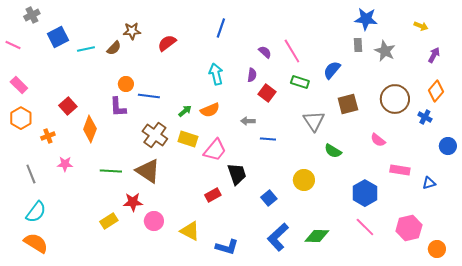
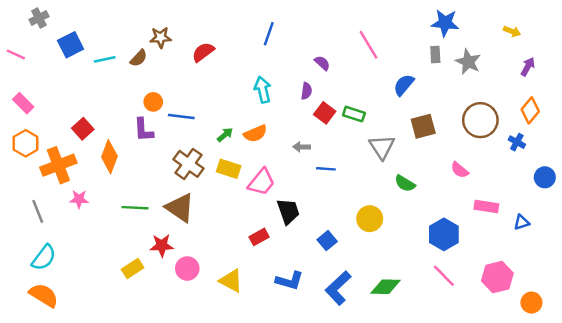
pink line: (292, 51) -> (368, 45), moved
green rectangle: (300, 82) -> (354, 114), moved
orange cross: (48, 136) -> (58, 165), size x2.0
blue L-shape: (227, 247) -> (289, 281), moved

